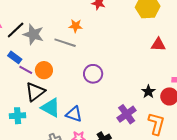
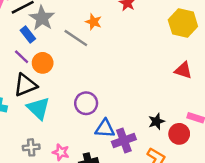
blue rectangle: (15, 57) -> (28, 35), moved
purple circle: (93, 74) -> (86, 103), moved
blue triangle: (74, 114) -> (105, 129), moved, turned -30

